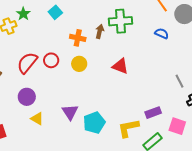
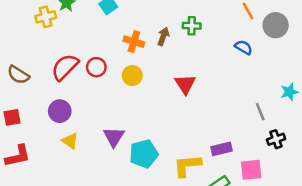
green cross: (120, 21) -> (192, 26), size x0.6
red triangle: (120, 66) -> (185, 84), turned 30
pink square: (177, 126) -> (251, 170), turned -30

